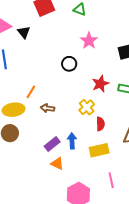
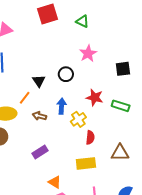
black triangle: (24, 32) -> (39, 81), moved
red star: (100, 84) -> (95, 98), turned 30
blue arrow: (72, 141) -> (62, 106), moved
orange triangle: (57, 164) -> (55, 182), moved

